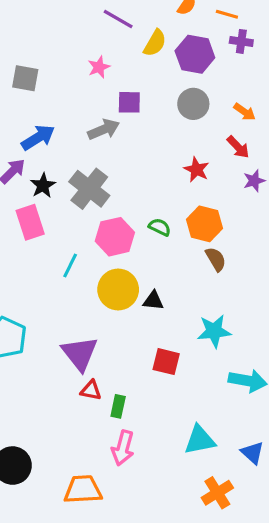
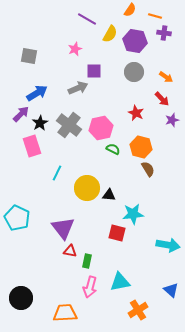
pink hexagon: (115, 237) -> (101, 128), moved
cyan star: (214, 331) -> (133, 214), moved
cyan triangle: (200, 440) -> (120, 282), moved
orange cross: (217, 493) -> (138, 310), moved

